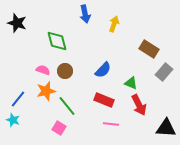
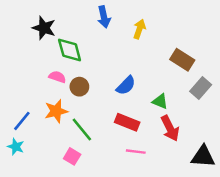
black star: (17, 23) -> (44, 28), moved
pink semicircle: (43, 70) -> (57, 77), moved

